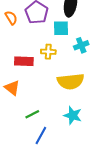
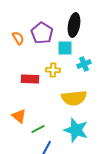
orange triangle: (12, 88) -> (19, 116), moved
cyan star: (73, 115) -> (76, 130), size x1.4

